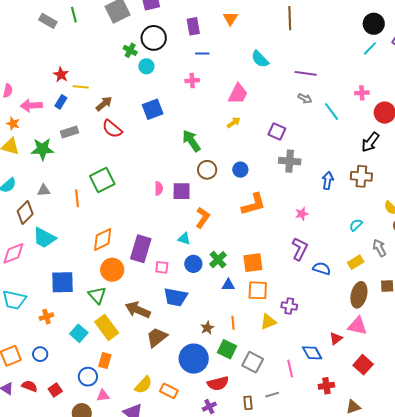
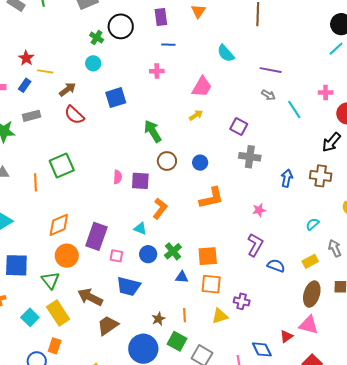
cyan circle: (146, 66) -> (93, 63), moved

